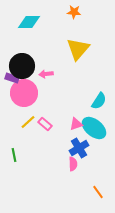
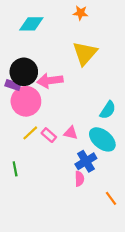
pink arrow: (46, 74) -> (50, 81), size x1.6
pink triangle: (76, 124) -> (71, 133), moved, turned 32
orange line: (98, 192) -> (111, 198), moved

